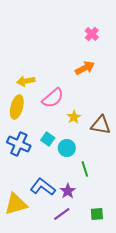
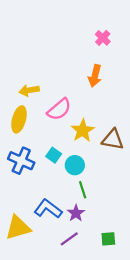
orange arrow: (85, 68) -> (95, 76), turned 132
yellow star: (74, 117) -> (83, 131), size x1.5
green line: (85, 169) -> (83, 190), moved

